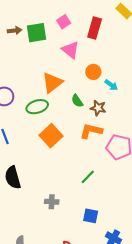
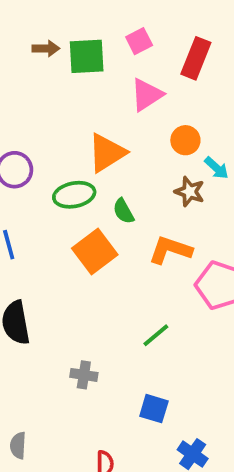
pink triangle: (70, 50) -> (147, 95), turned 42
green semicircle: (77, 101) -> (123, 211), moved
brown star: (98, 108) -> (190, 192), moved

